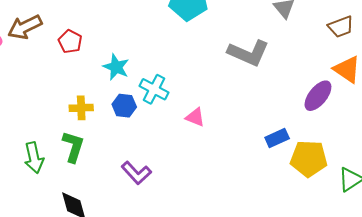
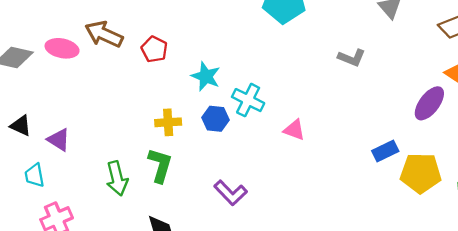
brown arrow: (25, 27) -> (104, 34), turned 52
gray L-shape: (248, 53) -> (352, 58), size x0.6

